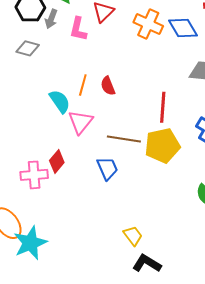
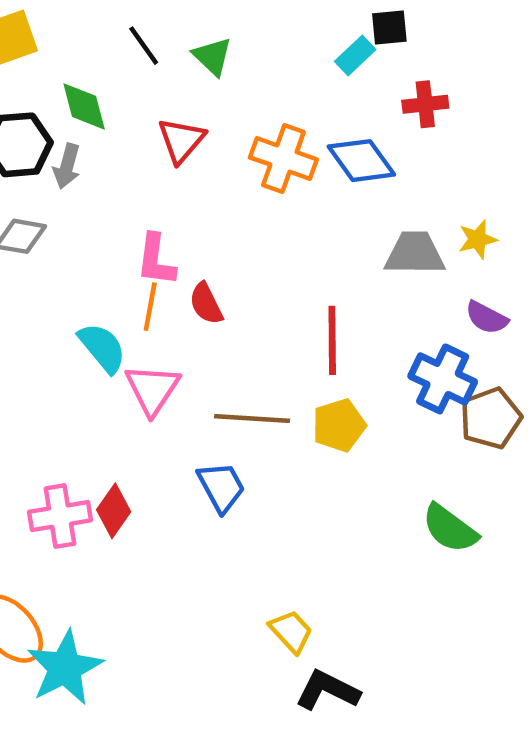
pink L-shape: (78, 29) -> (156, 260), moved
yellow pentagon: (162, 145) -> (339, 425), size x0.7
red diamond: (57, 161) -> (114, 511), moved

